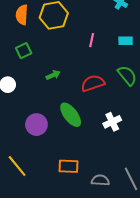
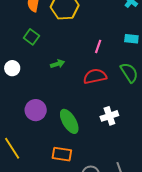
pink line: (92, 40) -> (98, 46), moved
green square: (24, 51) -> (31, 37), turned -35
green ellipse: (71, 115) -> (69, 121), moved

